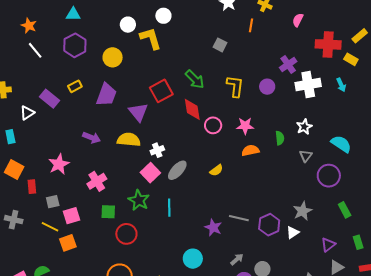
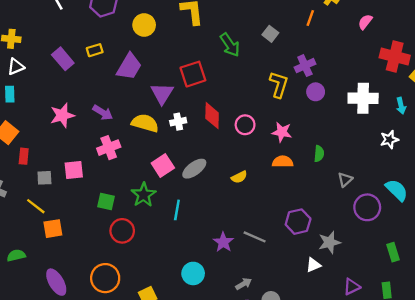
purple cross: (288, 65) -> (305, 66), moved
green arrow: (195, 79) -> (230, 45), moved
red diamond: (192, 109) -> (212, 116), moved
white triangle: (27, 113) -> (16, 67), moved
white star: (304, 127) -> (389, 140), moved
cyan semicircle: (341, 144) -> (397, 190), moved
white cross: (157, 150) -> (178, 122), moved
pink star: (59, 164) -> (62, 115), moved
pink cross: (97, 181) -> (109, 148), moved
green rectangle: (345, 210) -> (393, 252), moved
pink square: (71, 216) -> (74, 170), moved
purple hexagon: (269, 225) -> (298, 222), moved

